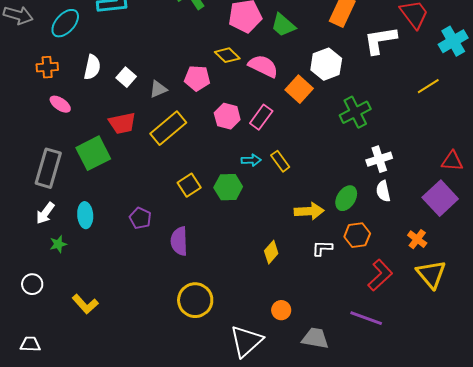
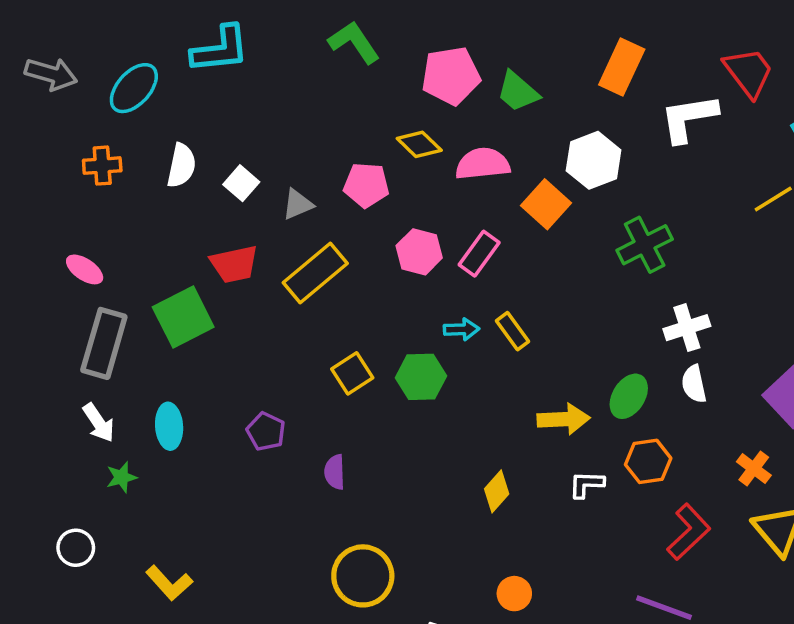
pink semicircle: (263, 66) -> (483, 164), turned -32
pink ellipse: (60, 104) -> (85, 269), moved
white arrow: (45, 213) -> (99, 423), turned -70
purple semicircle: (179, 241) -> (335, 472), size x0.7

